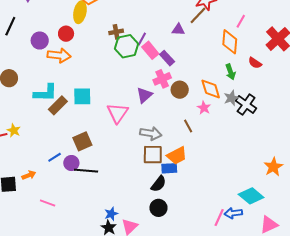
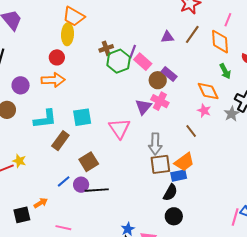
brown line: (198, 15) -> (192, 34), moved
purple circle: (40, 41) -> (21, 85), moved
purple rectangle: (167, 58) -> (169, 74), moved
pink cross: (162, 79) -> (160, 101), moved, turned -30
brown circle: (180, 90) -> (158, 80), moved
gray star: (231, 98) -> (232, 114), moved
brown rectangle: (58, 105) -> (60, 141), moved
gray arrow: (151, 133) -> (155, 144), turned 90

